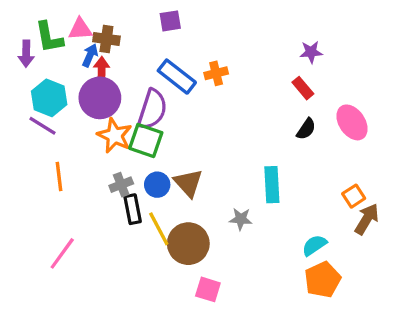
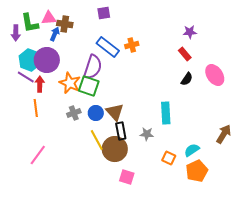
red arrow: (102, 70) -> (40, 84), moved
purple circle: (100, 98) -> (47, 60), moved
orange square: (354, 196) -> (169, 158), moved, turned -32
black rectangle: (133, 209) -> (121, 131), moved

